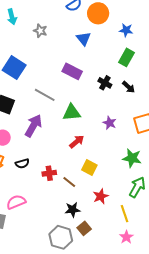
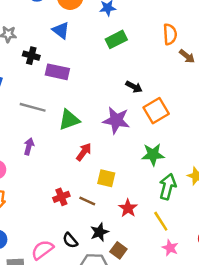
green rectangle: (126, 57) -> (116, 39), turned 48
black cross: (105, 83) -> (31, 56), moved
black arrow: (129, 87) -> (134, 87), moved
purple star: (110, 123) -> (116, 120), size x1.6
purple arrow: (33, 126) -> (29, 146), size x0.6
black semicircle: (22, 163) -> (70, 240), moved, turned 80
pink semicircle: (16, 202) -> (42, 250), moved

